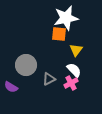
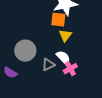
yellow triangle: (76, 50) -> (65, 36), moved
white semicircle: (74, 70) -> (63, 58), moved

